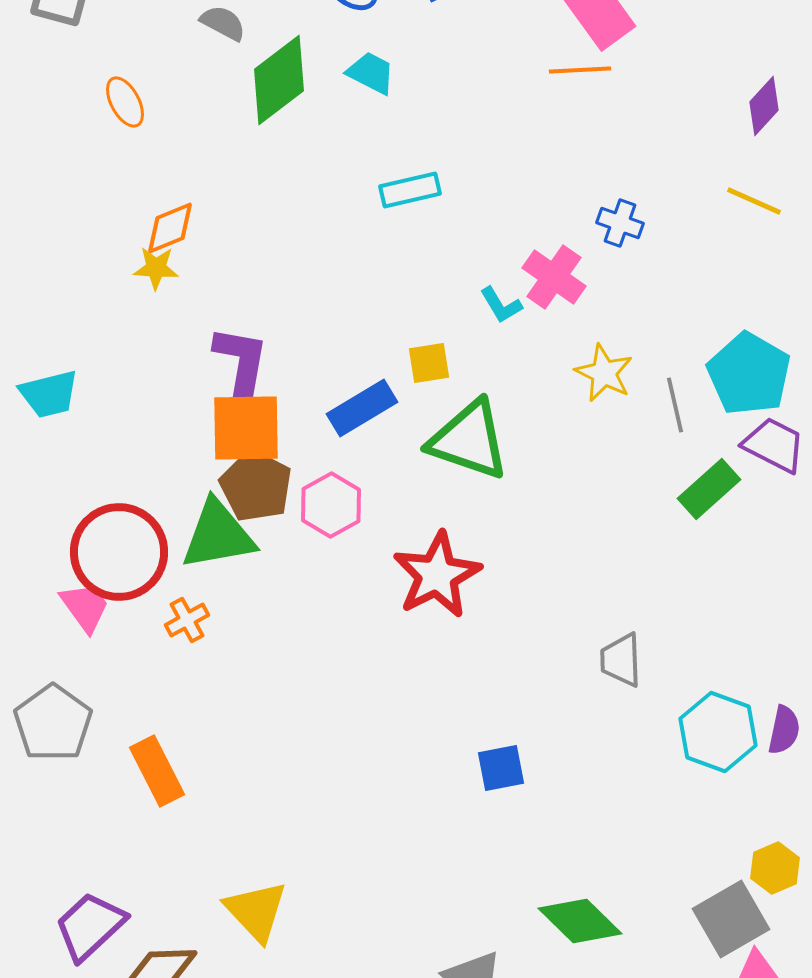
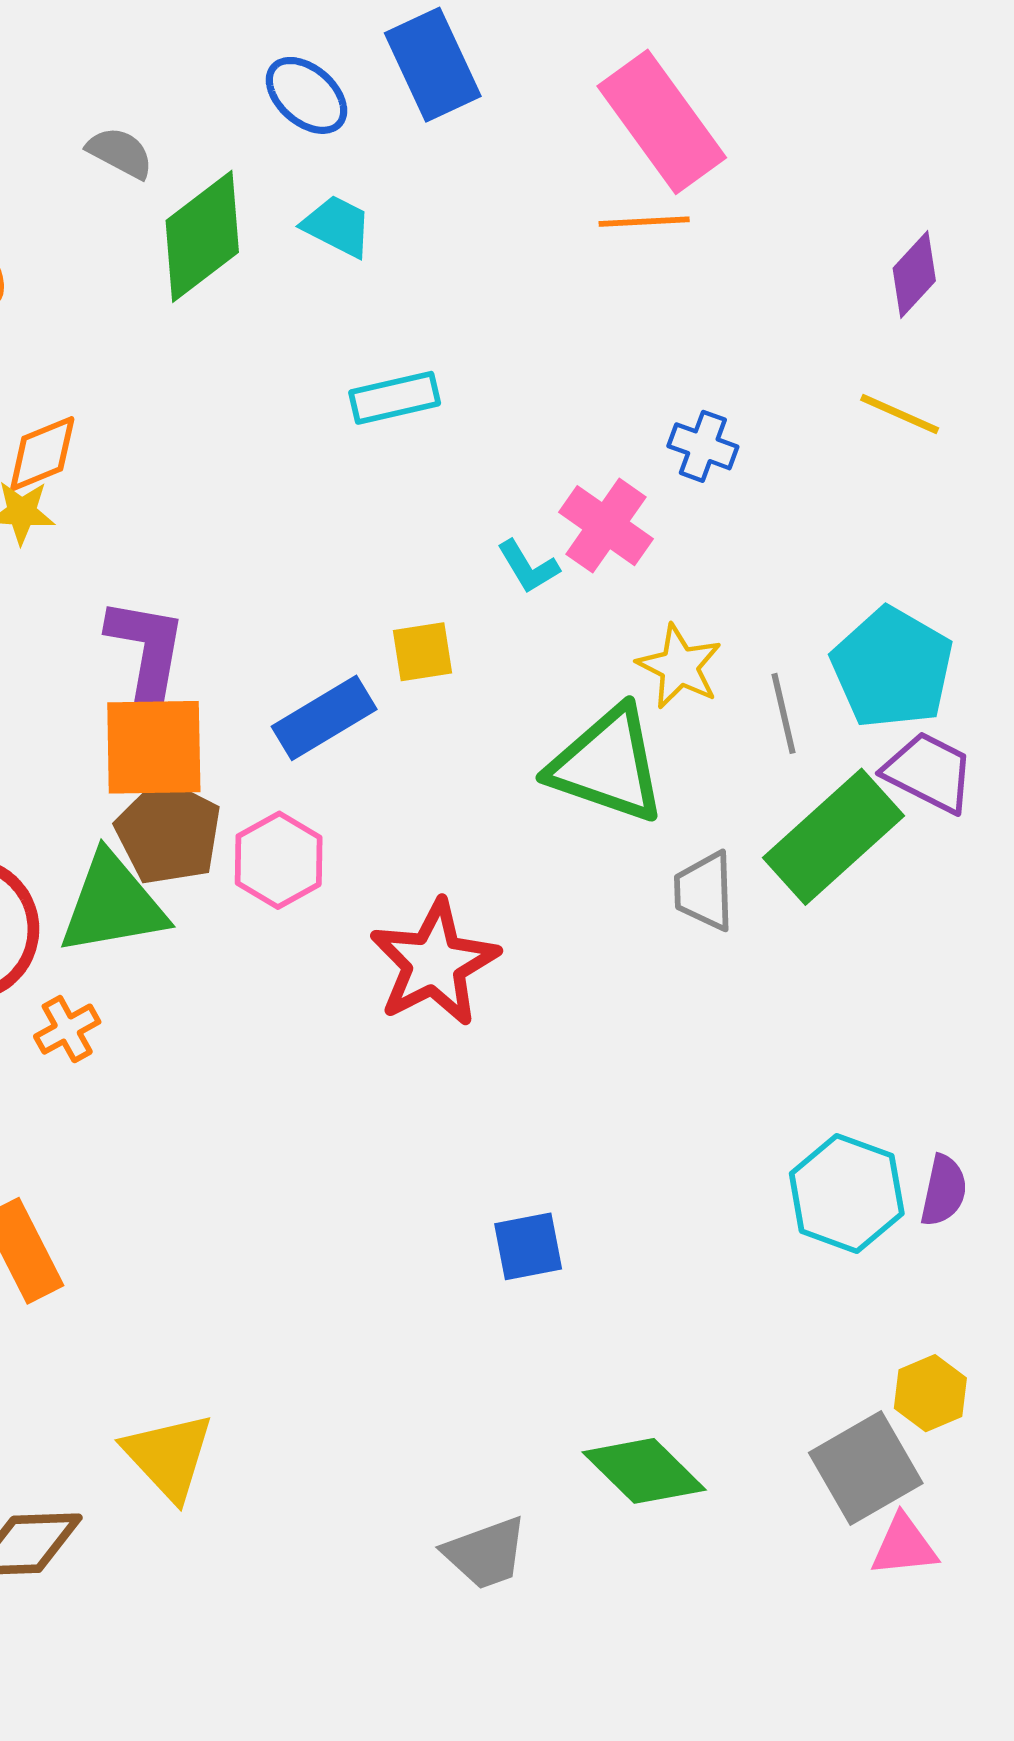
green triangle: (469, 440) -> (607, 765), moved
green rectangle: (709, 489) -> (834, 837), size x1.5
gray trapezoid: (621, 660) -> (704, 891), moved

